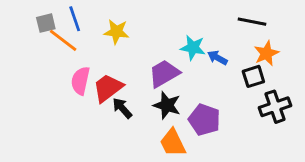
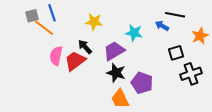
yellow star: (116, 32) -> (94, 22), moved
orange star: (266, 53) -> (200, 36), moved
blue arrow: (217, 58) -> (162, 26), moved
black arrow: (122, 108) -> (85, 47), moved

